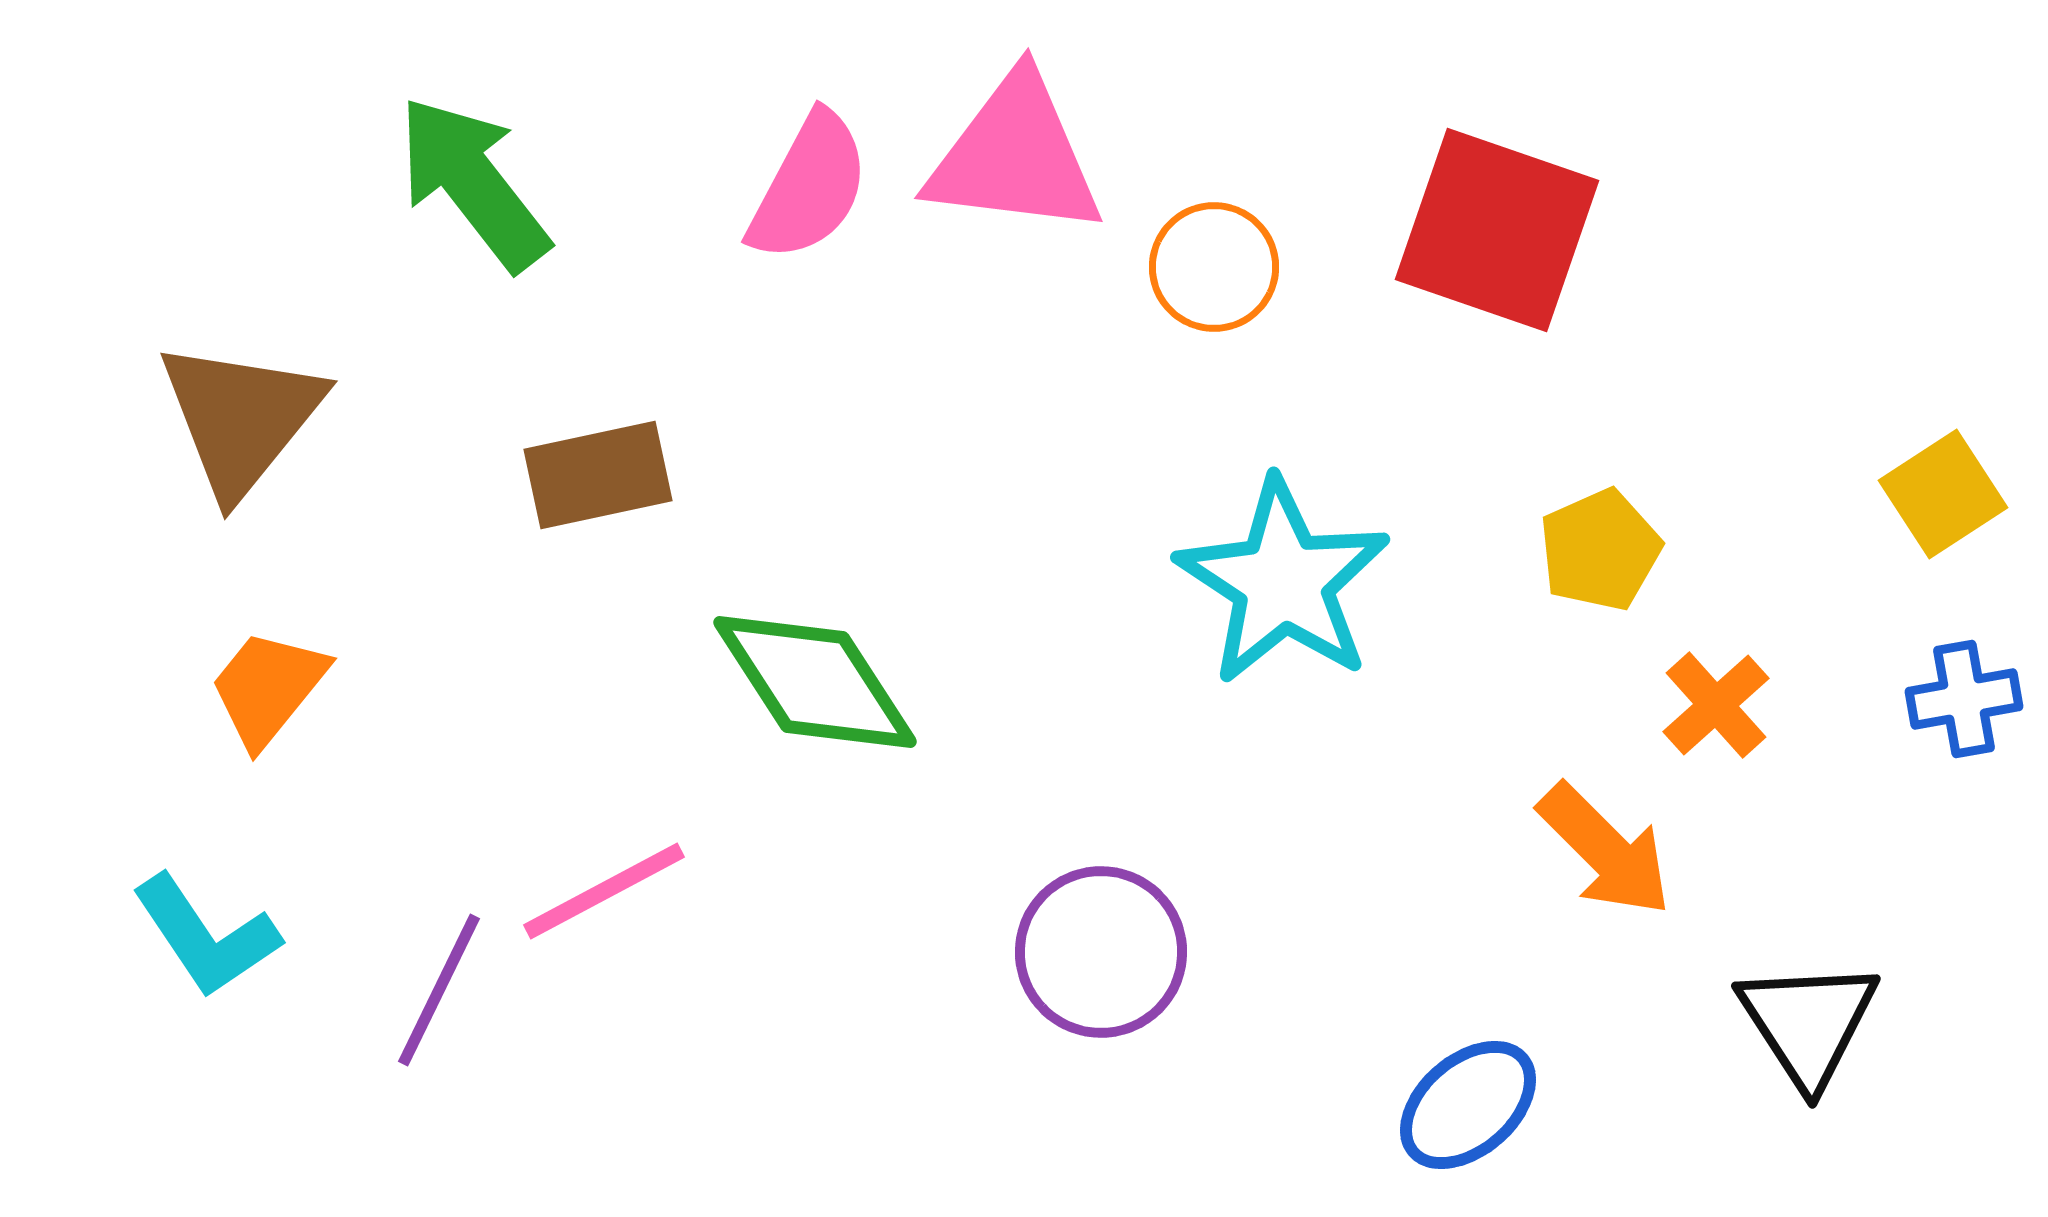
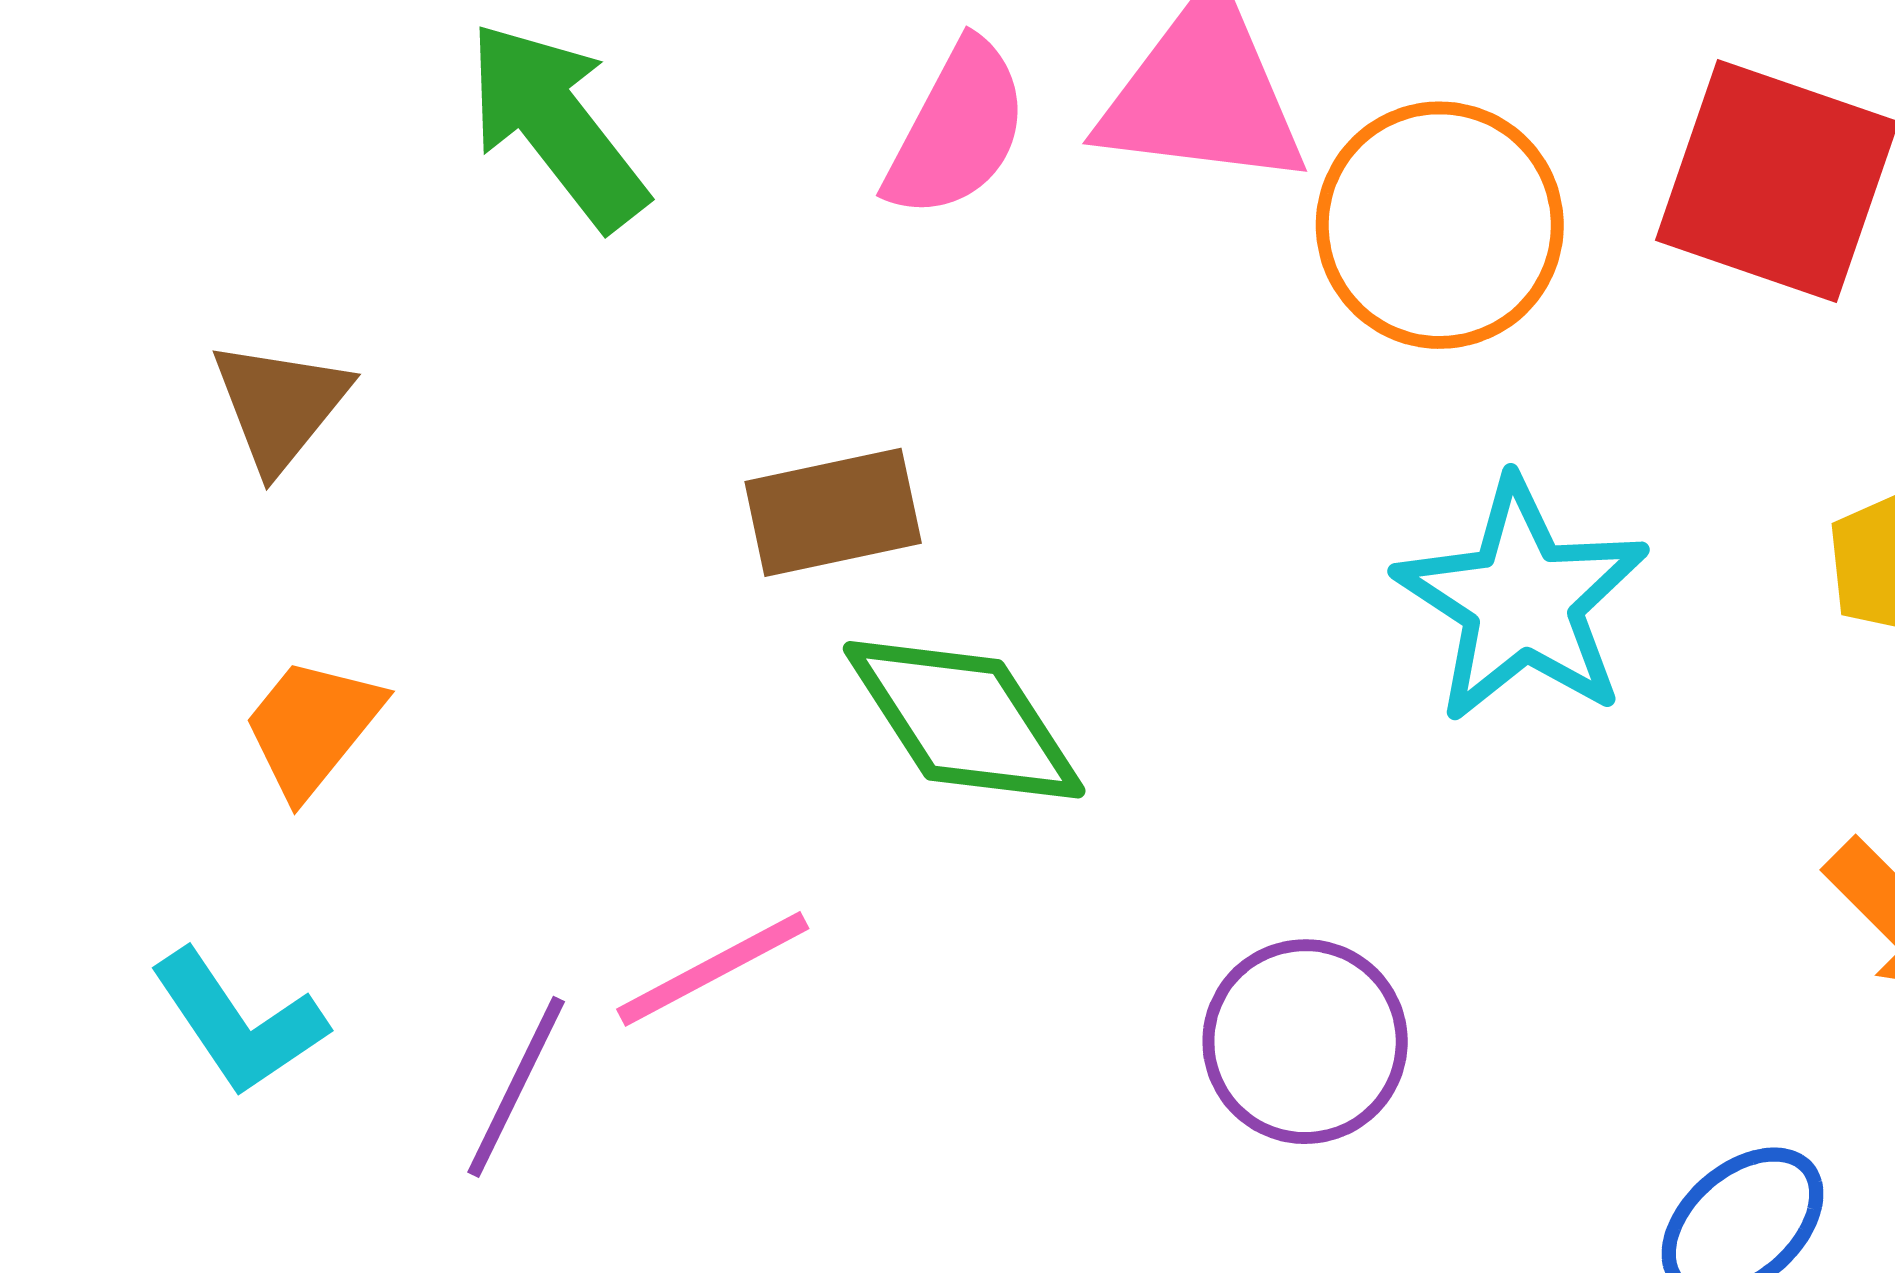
orange circle: (1214, 267) -> (1440, 225), size x1.6
brown triangle: (241, 418) -> (280, 405), size x0.7
brown rectangle: (598, 475) -> (833, 512), moved

